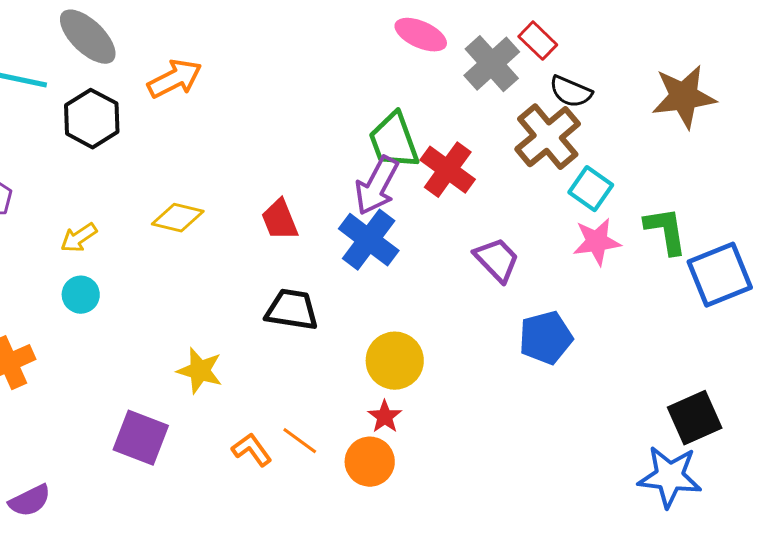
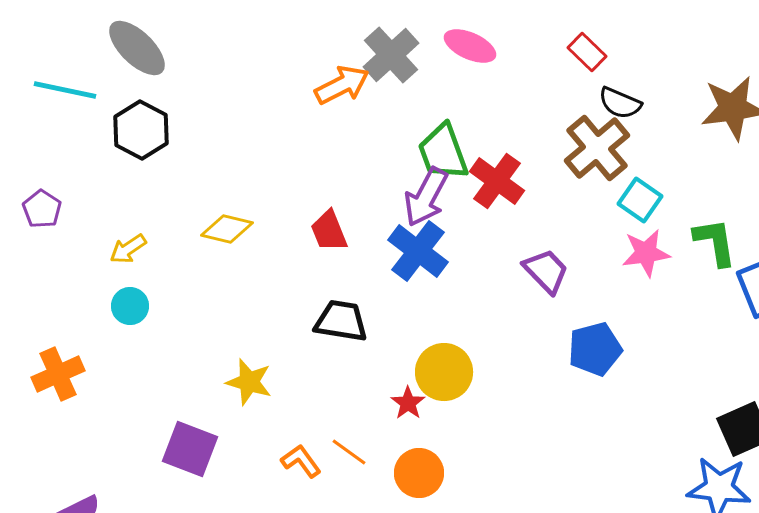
gray cross: (492, 64) -> (391, 55), moved
orange arrow: (175, 79) -> (342, 85), moved
red star: (385, 417) -> (408, 403), moved

